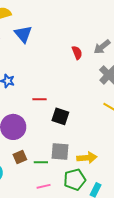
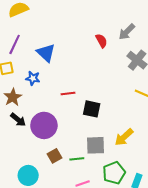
blue triangle: (23, 34) -> (46, 53), moved
yellow arrow: (87, 158) -> (124, 137), moved, turned 150

